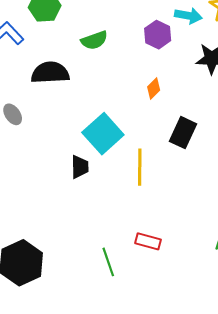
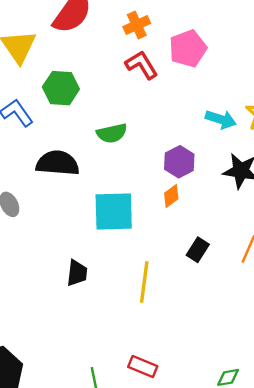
purple hexagon: (158, 35) -> (179, 162), moved
black rectangle: (183, 133) -> (198, 250), size x0.7
cyan square: (103, 134) -> (114, 212), moved, turned 33

